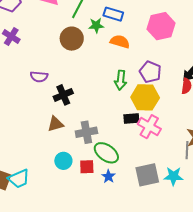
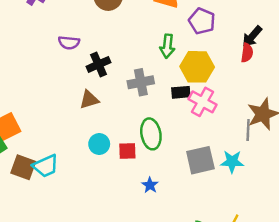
purple pentagon: (150, 72) -> (202, 21), moved
gray cross: (86, 132) -> (141, 82), moved
green ellipse: (106, 153) -> (151, 134), turned 45
blue star: (108, 176) -> (150, 185), moved

